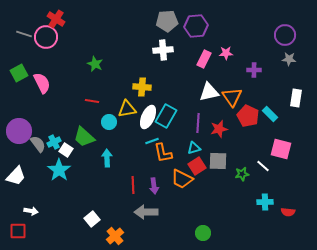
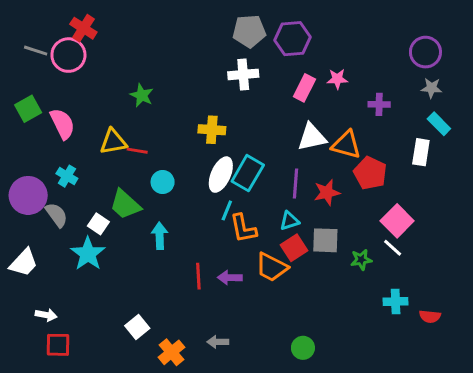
orange triangle: (232, 97) -> (346, 145), turned -40
white rectangle: (296, 98) -> (421, 152), moved
yellow triangle: (127, 109) -> (113, 142), moved
cyan rectangle: (270, 114) -> (439, 124), moved
cyan line: (152, 141) -> (227, 210), turned -48
cyan cross: (54, 142) -> (67, 176), moved, turned -32
pink square: (281, 149) -> (397, 221), moved, turned 30
purple arrow: (154, 186) -> (230, 278), turned 98
gray arrow: (146, 212) -> (218, 342), moved, size x0.6
red square: (18, 231) -> (58, 345), moved

